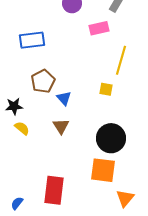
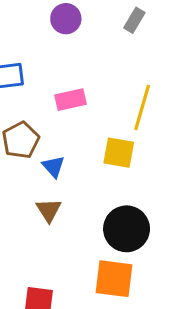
pink rectangle: (99, 28) -> (71, 100), moved
yellow square: (106, 89) -> (119, 153), size x1.5

